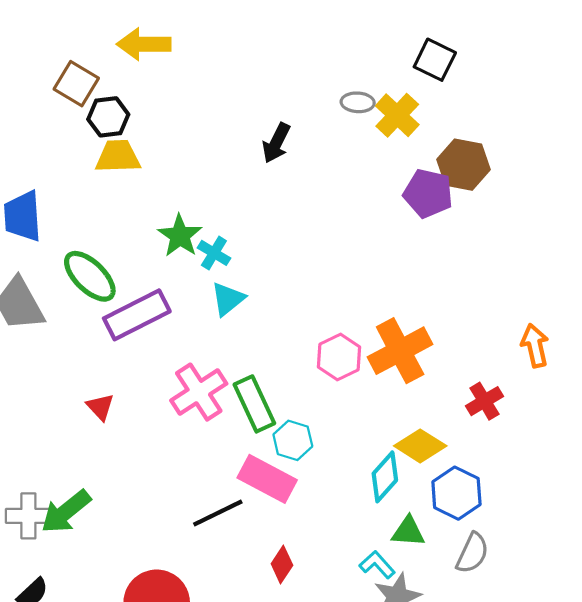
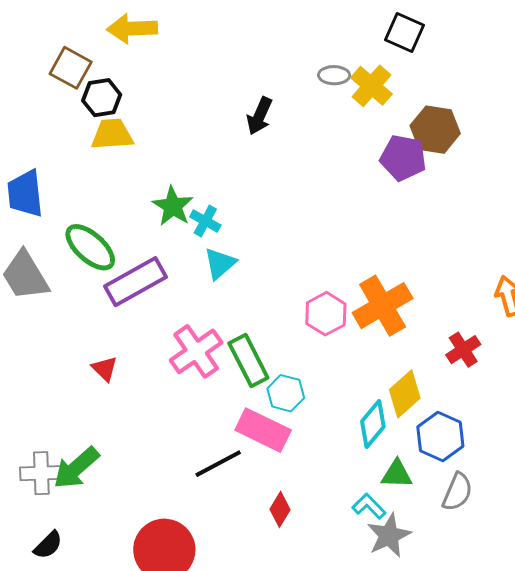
yellow diamond: (420, 446) -> (405, 394), turned -72

